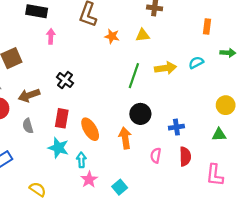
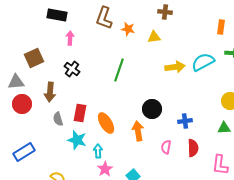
orange rectangle: (207, 26) -> (221, 27), moved
orange star: (112, 36) -> (128, 29), moved
cyan semicircle: (196, 63) -> (203, 62), size x1.6
green line: (134, 76) -> (119, 70), moved
black cross: (65, 80) -> (72, 69), moved
brown arrow: (29, 95) -> (50, 92), turned -66
gray semicircle: (28, 126) -> (58, 119), moved

